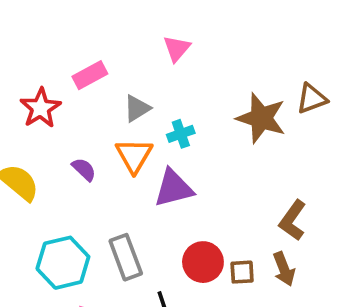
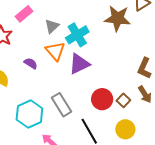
cyan cross: (181, 134) -> (77, 35), size x1.6
brown square: (242, 272) -> (123, 100), turned -32

